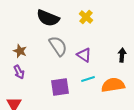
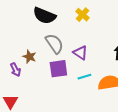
brown star: (20, 51) -> (29, 57), moved
purple square: (60, 87) -> (58, 69), moved

